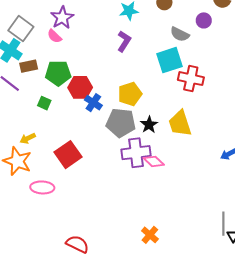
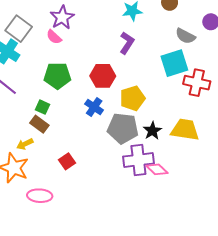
brown rectangle: (29, 66) -> (39, 124), moved, turned 48
red hexagon: (80, 87) -> (103, 76), moved
yellow trapezoid: (180, 123) -> (185, 130), turned 116
red square: (68, 155) -> (67, 161), size x0.6

